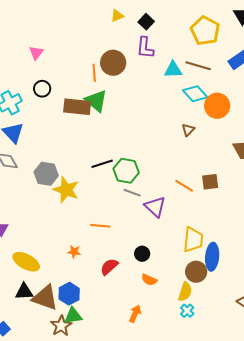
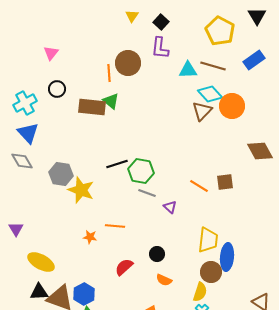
yellow triangle: (117, 16) -> (132, 16), turned -32
green triangle: (96, 101) -> (111, 101), size x0.7
brown triangle: (188, 130) -> (202, 111), moved, size x1.5
purple triangle: (155, 207) -> (170, 207), size x0.6
orange star: (74, 252) -> (90, 237), moved

